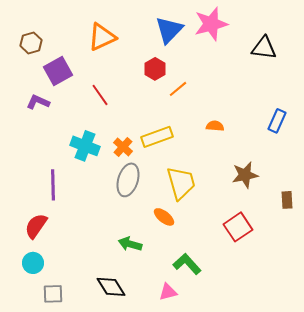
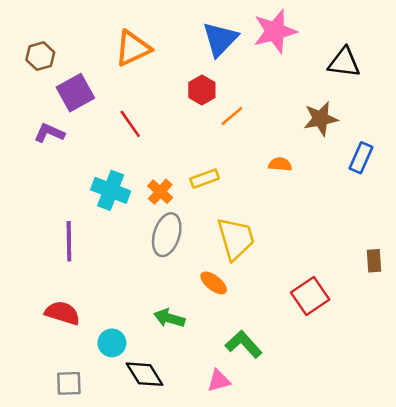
yellow rectangle: (157, 137) -> (205, 179), size x0.7
brown star: (245, 175) -> (321, 119), moved
red semicircle: (36, 226) -> (62, 313), moved, turned 72
cyan circle: (33, 263) -> (112, 343), moved

